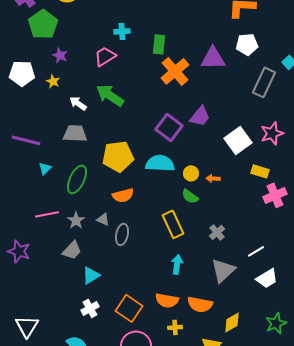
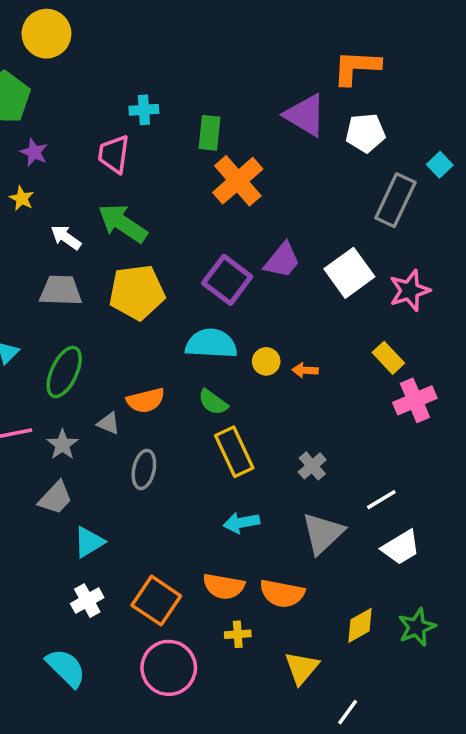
pink trapezoid: (105, 56) -> (114, 154), turned -50
purple triangle: (213, 58) -> (305, 115), moved, turned 32
white square: (238, 140) -> (349, 273), moved
yellow pentagon: (118, 156) -> (137, 292), moved
yellow rectangle: (260, 171) -> (388, 358), turned 30
green semicircle: (190, 196) -> (213, 402), moved
gray triangle: (103, 219) -> (108, 423), moved
cyan arrow: (177, 264) -> (241, 523), turned -108
yellow diamond: (232, 322) -> (360, 625), moved

